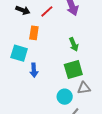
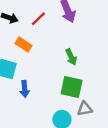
orange rectangle: (34, 33) -> (24, 45), turned -64
green square: (73, 70) -> (72, 87), turned 30

